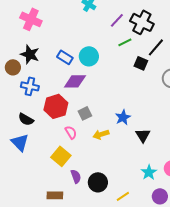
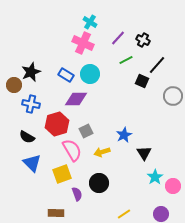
pink cross: (31, 19) -> (83, 43), moved
black cross: (142, 22) -> (143, 40), size x0.6
black star: (30, 54) -> (31, 72), turned 30
pink semicircle: (71, 132) -> (72, 150), size x1.6
blue triangle: (20, 142) -> (32, 163), moved
yellow square: (61, 156) -> (62, 174), turned 30
cyan star: (149, 172) -> (155, 177), moved
black circle: (98, 182) -> (99, 183), moved

